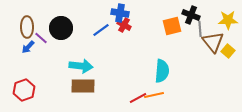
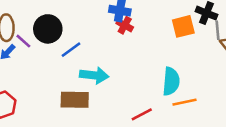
blue line: (101, 30) -> (71, 50), moved
cyan arrow: (81, 66) -> (94, 75), moved
orange line: (154, 95) -> (184, 102), moved

